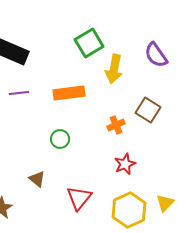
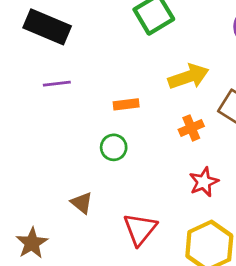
yellow arrow: (114, 69) -> (188, 77), moved, turned -120
orange rectangle: (69, 93) -> (126, 104), moved, size x0.6

